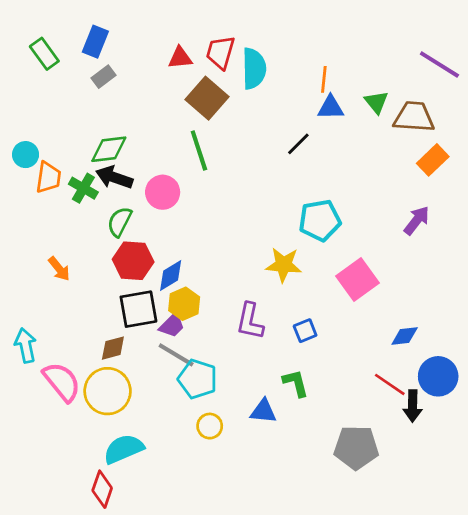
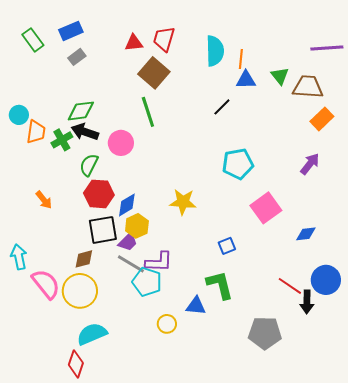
blue rectangle: (95, 42) -> (71, 31), turned 45
purple line: (439, 65) -> (327, 48), turned -36
cyan semicircle: (254, 69) -> (215, 51), moved
green cross: (83, 188) -> (62, 140), turned 30
yellow star: (284, 265) -> (183, 202), moved
purple L-shape: (250, 321) -> (159, 262), moved, turned -100
blue diamond: (405, 336) -> (306, 234), moved
green L-shape: (296, 383) -> (220, 285), size x1.4
yellow circle: (210, 426) -> (167, 324), moved

